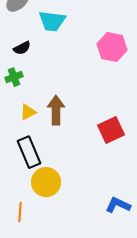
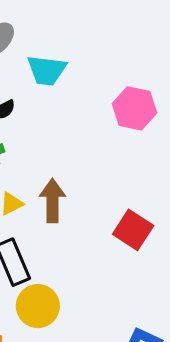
red square: (111, 130) -> (133, 230), turned -32

